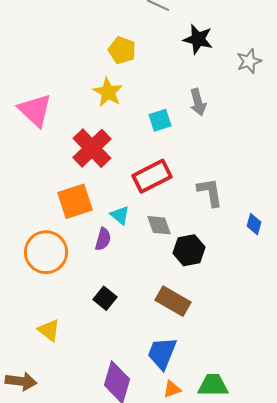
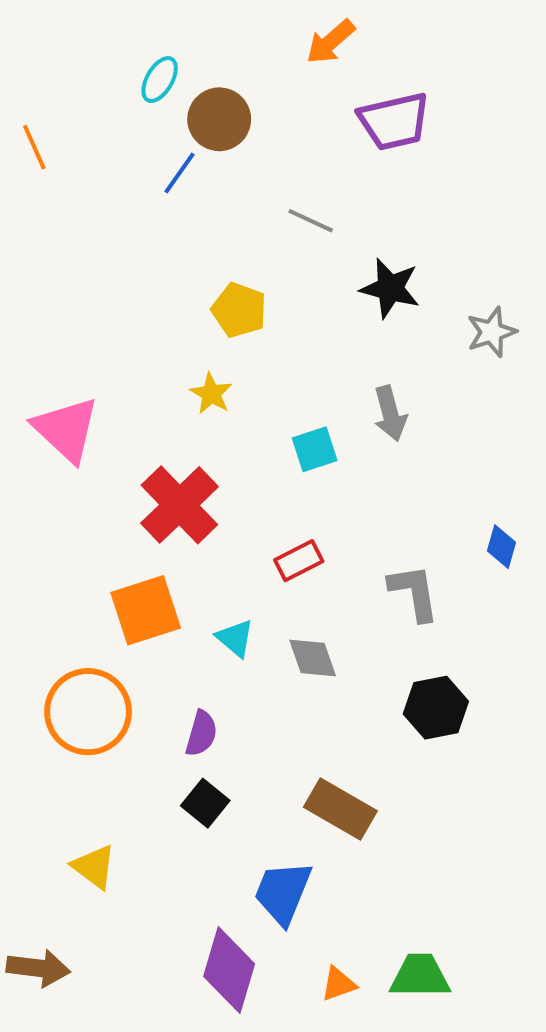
yellow star: (108, 92) -> (211, 394), size x0.7
red rectangle: (152, 176) -> (299, 561), size x0.6
blue diamond: (254, 224) -> (501, 547), moved
purple semicircle: (103, 239) -> (201, 734), moved
black hexagon: (189, 250) -> (436, 708), moved
blue trapezoid: (162, 353) -> (283, 893), moved

